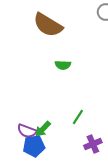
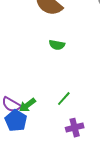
blue pentagon: (34, 146) -> (16, 121), turned 30

